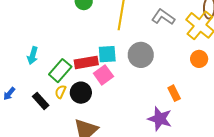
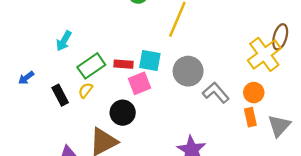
gray L-shape: (163, 17) -> (216, 93), moved
red rectangle: (86, 62) -> (123, 64), size x0.7
black circle: (81, 93) -> (123, 113), moved
orange rectangle: (174, 93) -> (250, 117), moved

